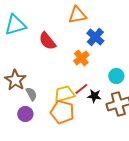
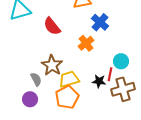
brown star: (15, 80) -> (52, 65), moved
red line: (81, 89) -> (110, 74), moved, turned -40
orange pentagon: (62, 112) -> (67, 97), turned 30

